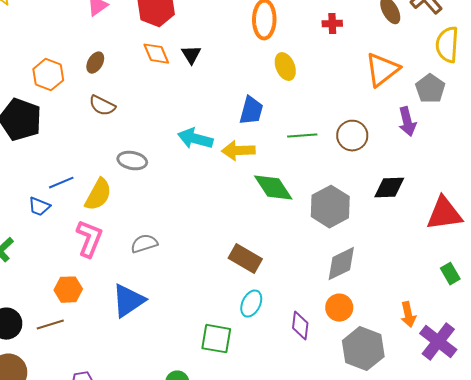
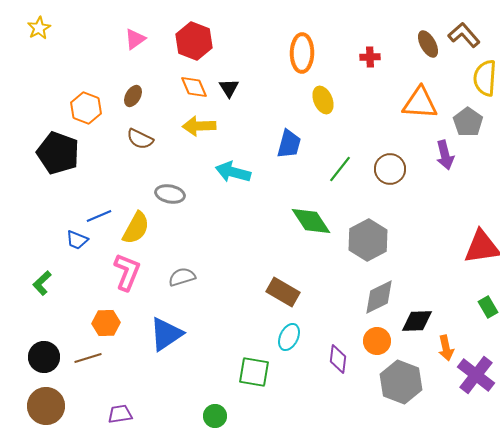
orange triangle: (382, 70) -> (420, 103), turned 42
green line: (302, 136) -> (340, 169), turned -48
yellow arrow: (238, 151) -> (199, 126), moved
black diamond: (389, 188) -> (417, 321), moved

